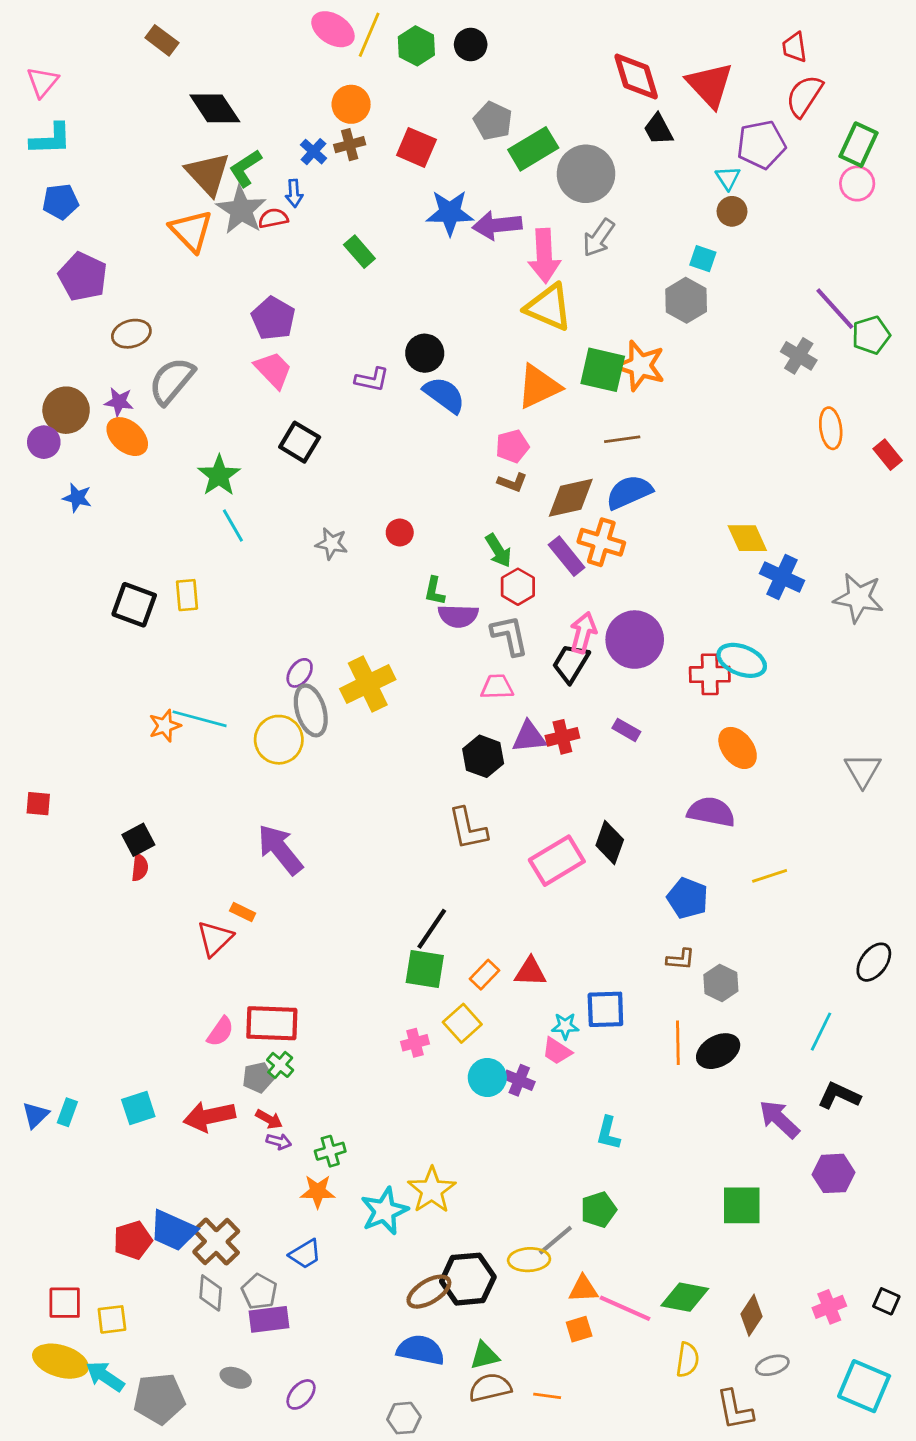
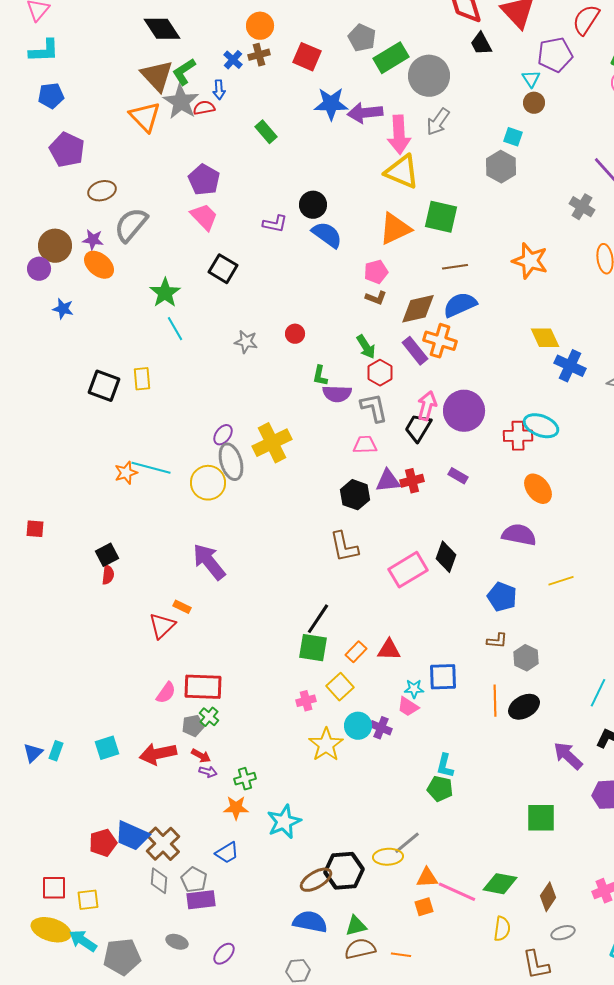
orange star: (640, 366) -> (530, 261), moved
yellow star: (432, 1190) -> (326, 745), moved
green pentagon: (599, 1210) -> (440, 789), moved, turned 30

